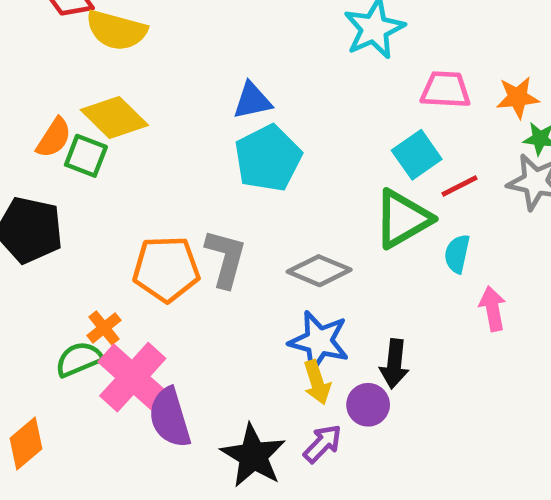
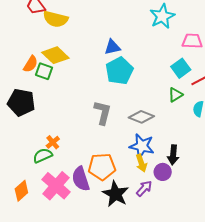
green triangle: (403, 219) -> (175, 95), size x0.6
orange pentagon: (166, 269) -> (102, 167), moved
pink cross: (133, 377) -> (56, 186), moved

